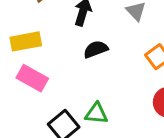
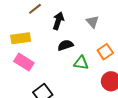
green triangle: (96, 113) -> (81, 63), moved

